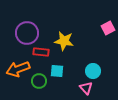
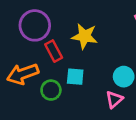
red rectangle: (41, 52) -> (54, 51), turned 56
pink triangle: (86, 88) -> (114, 99), turned 32

